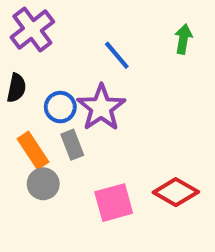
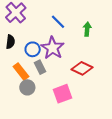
green arrow: (183, 39) -> (87, 29), moved
red diamond: (176, 192) -> (82, 68), moved

